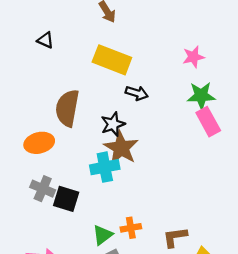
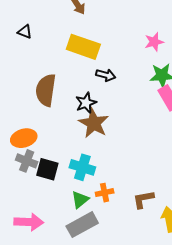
orange ellipse: (39, 143) -> (24, 138), moved
cyan cross: (105, 167) -> (82, 167), moved, turned 30

